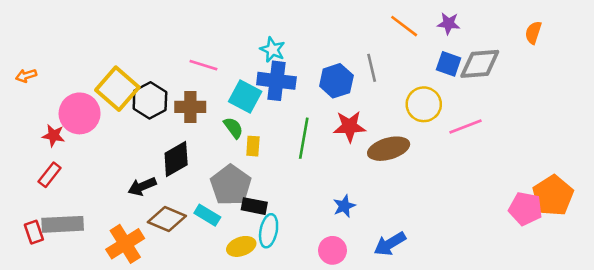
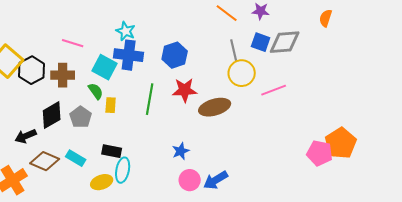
gray line: (372, 68) -> (234, 50), moved
gray pentagon: (231, 185) -> (81, 117), moved, size x0.7
pink circle: (332, 250) -> (190, 180), moved

